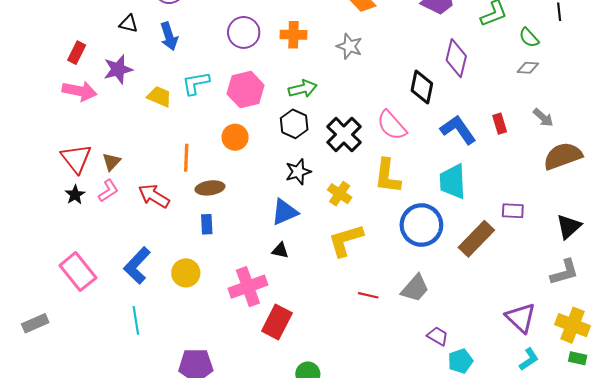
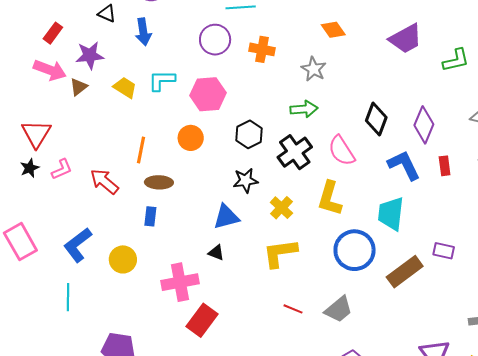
purple diamond: (456, 58) -> (424, 125), moved
green arrow: (303, 89) -> (304, 109), moved
brown triangle: (111, 162) -> (78, 87), moved

